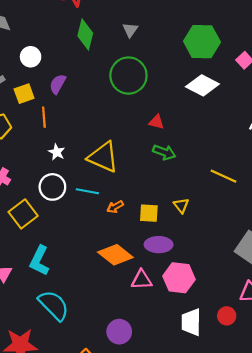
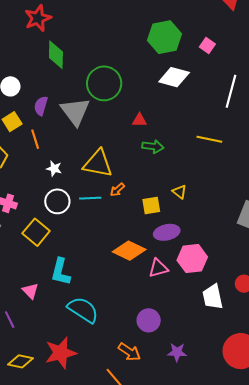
gray triangle: (130, 30) -> (75, 111), moved, size x2.0
yellow line: (223, 176) -> (209, 139), moved
orange arrow: (115, 207) -> (117, 190), moved

